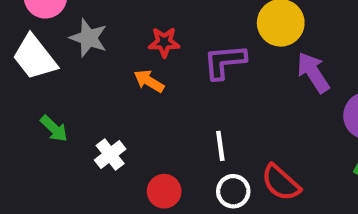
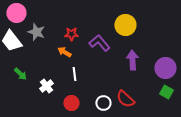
purple L-shape: (225, 62) -> (99, 43), turned 55
purple arrow: (313, 72) -> (132, 60), moved, turned 30
white line: (220, 146) -> (74, 74), moved

